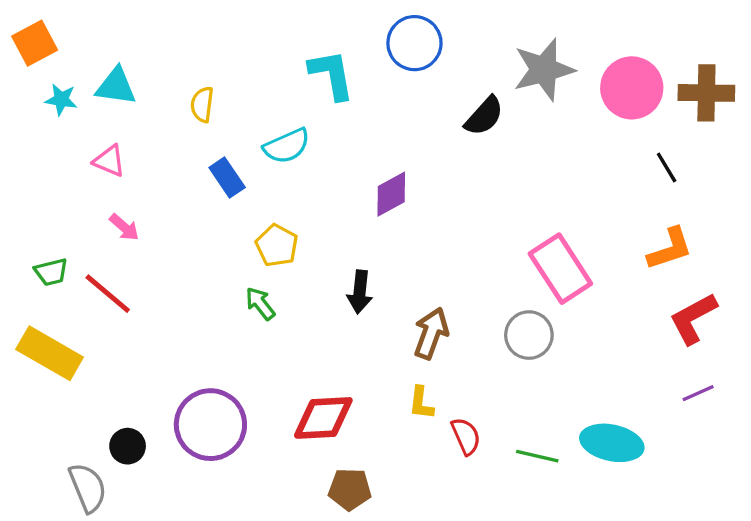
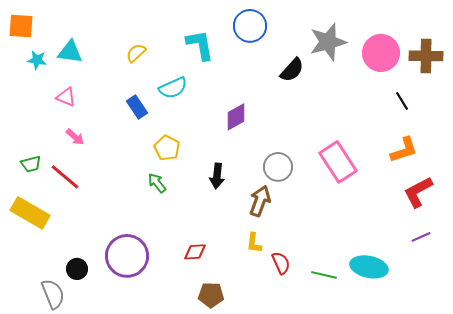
orange square: (35, 43) -> (21, 26), turned 32
yellow semicircle: (202, 104) -> (136, 53), moved, turned 40
gray circle: (529, 335) -> (278, 167), moved
red diamond: (323, 418) -> (195, 252), size x0.6

